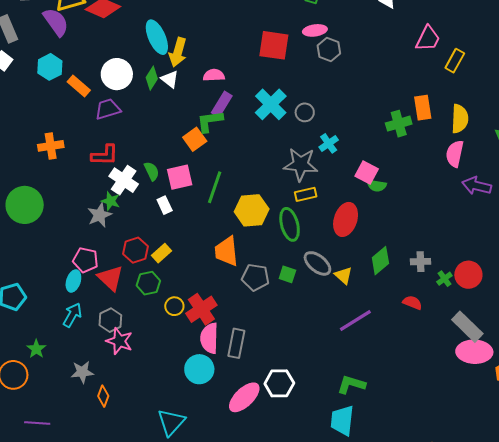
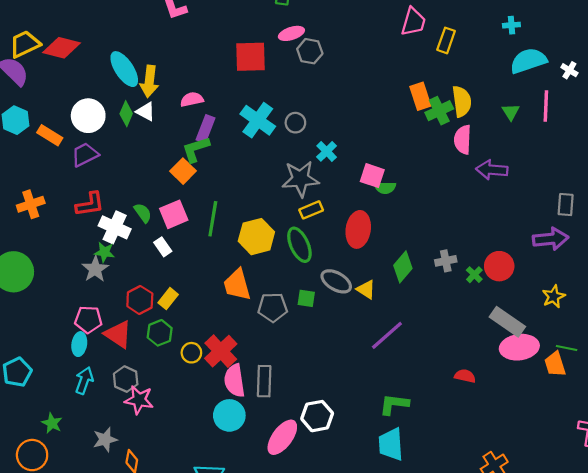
green cross: (399, 124) -> (439, 111), moved
red semicircle: (412, 303) -> (465, 376), moved

